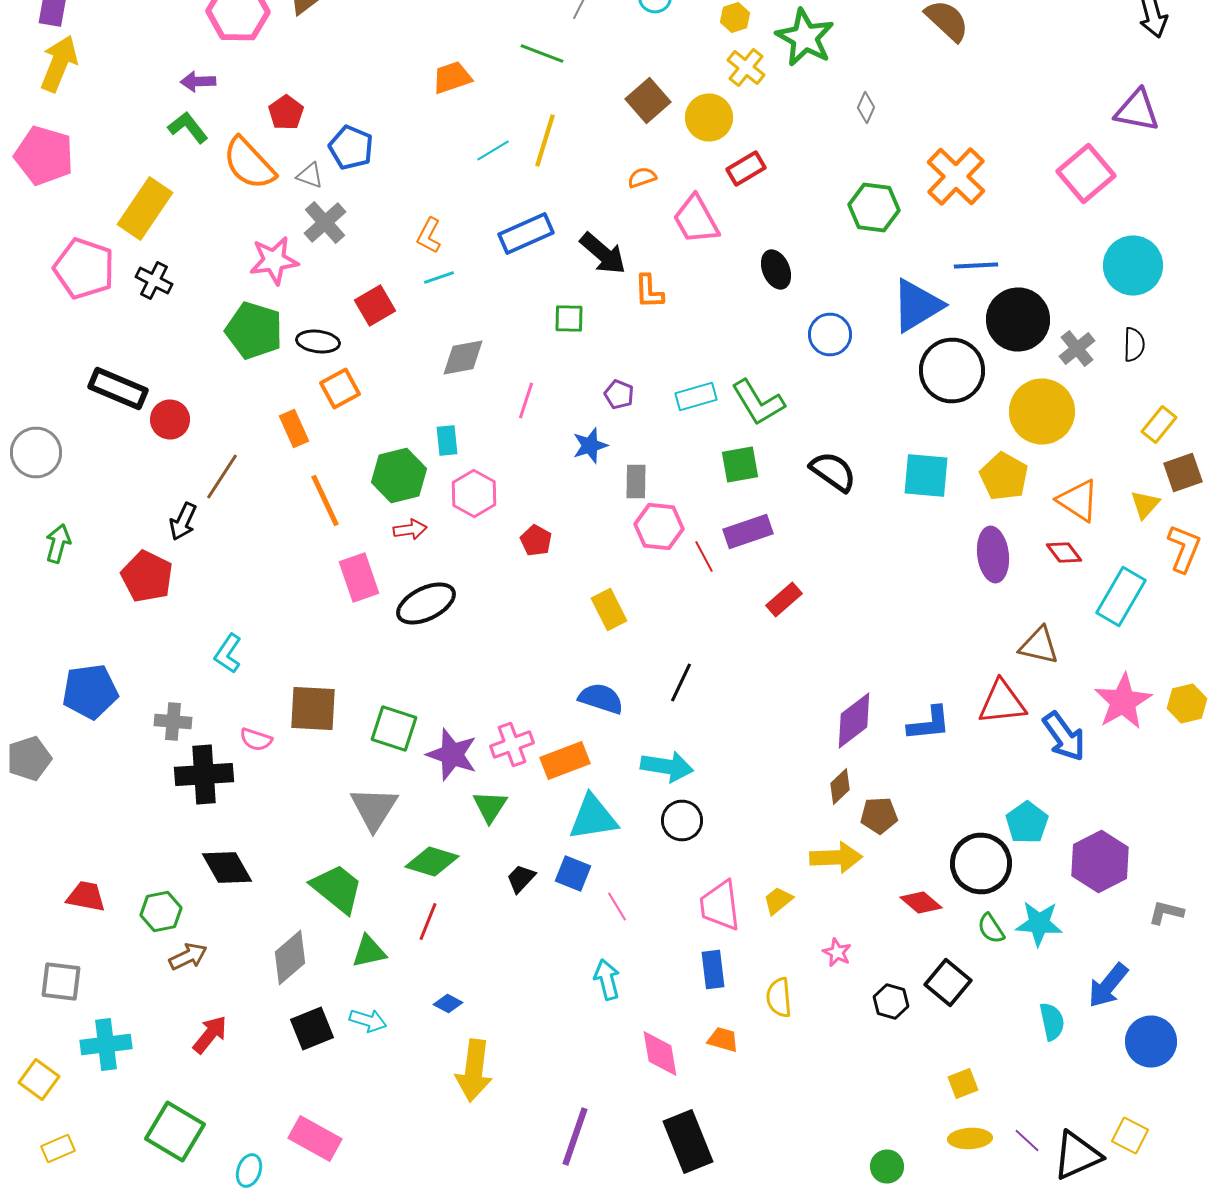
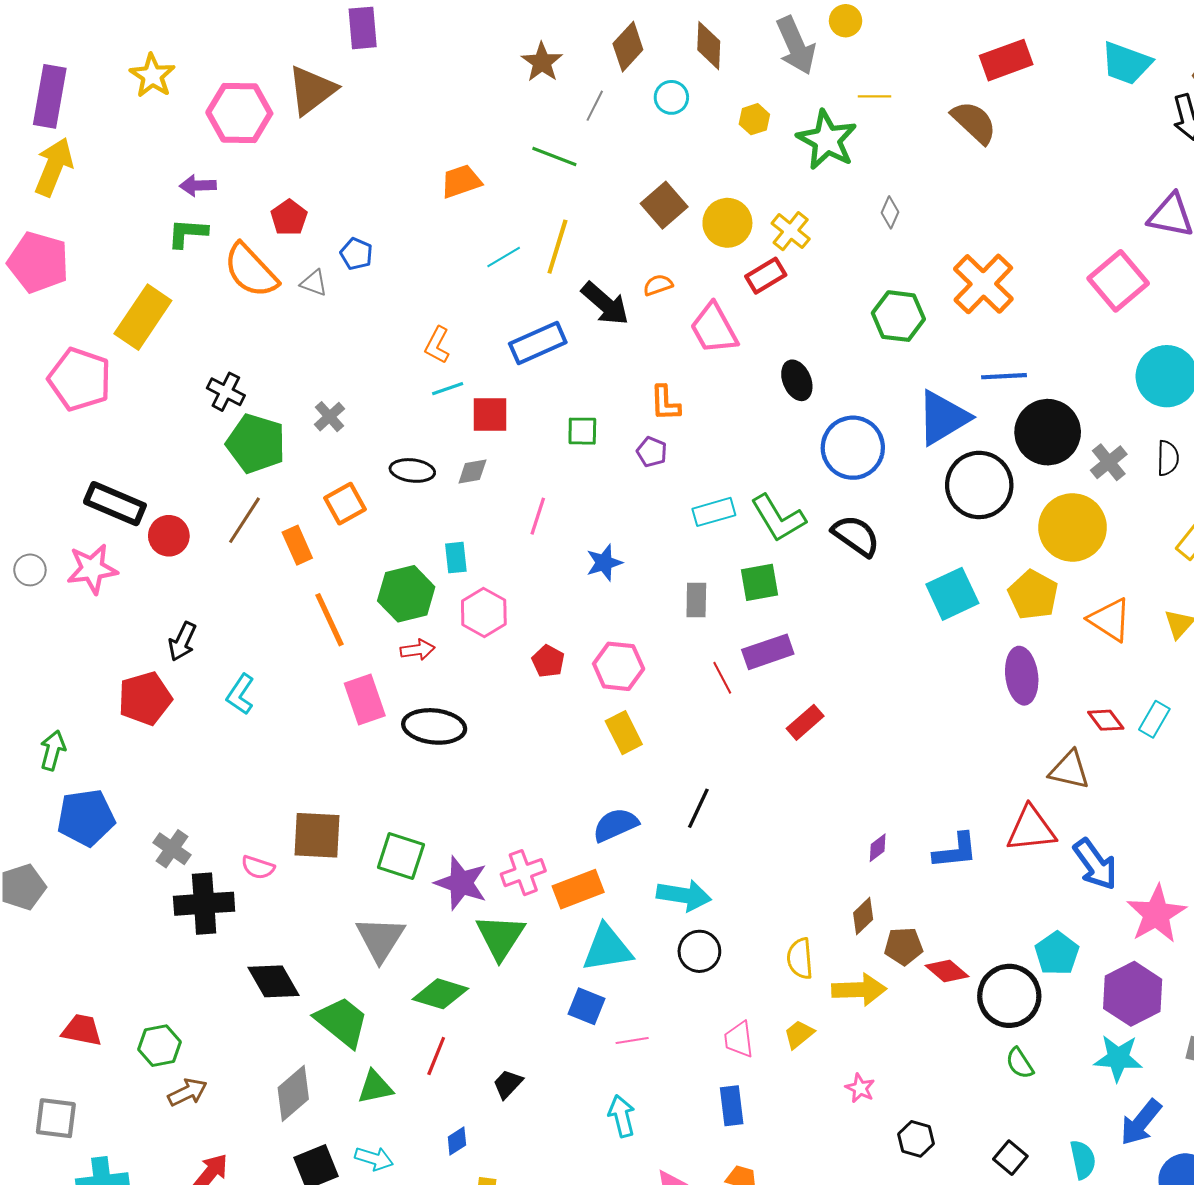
yellow cross: (746, 68) -> (791, 231), moved
green L-shape: (188, 128) -> (187, 233), turned -48
blue pentagon: (351, 148) -> (356, 254), size x0.7
gray cross: (325, 222) -> (329, 417), moved, size x0.7
black arrow: (603, 254) -> (605, 304), moved
pink star: (274, 260) -> (92, 569), moved
black cross: (154, 280) -> (226, 392), moved
red square: (375, 306) -> (490, 415), moved, turned 30
blue circle: (830, 334) -> (853, 448), size x1.4
black ellipse: (318, 342) -> (412, 470), moved
gray diamond: (463, 358) -> (472, 472), size x0.7
purple pentagon: (619, 394) -> (652, 452), moved
gray circle: (36, 452) -> (30, 570), size x0.6
black semicircle: (833, 472) -> (856, 536), moved
brown line: (222, 476) -> (244, 520), moved
cyan square: (926, 476) -> (952, 594), turned -30
gray rectangle: (636, 482) -> (696, 600), moved
pink hexagon: (659, 526) -> (619, 666), moved
green arrow: (58, 544) -> (53, 750), moved
red diamond: (1064, 552) -> (1106, 720), moved
red pentagon: (147, 576) -> (145, 698), turned 30
cyan rectangle: (1121, 596) -> (1154, 719), size x0.6
black ellipse: (426, 604) -> (434, 726), turned 32
cyan L-shape: (228, 654) -> (240, 694), moved
blue semicircle: (601, 698) -> (615, 825), turned -42
pink star: (1123, 702) -> (1156, 914), moved
purple diamond: (854, 720) -> (878, 848), size x0.5
gray cross: (173, 722) -> (172, 849), turned 30
green triangle: (490, 806) -> (500, 937), size x1.4
black diamond: (227, 868) -> (273, 981), moved
black trapezoid: (521, 878) -> (508, 1084), moved
red diamond: (921, 902) -> (947, 971), moved
pink line: (617, 906) -> (632, 1040), turned -68
pink trapezoid: (720, 906) -> (739, 1039), size x0.7
cyan star: (1039, 924) -> (1118, 1058), moved
black square: (948, 982) -> (1010, 1158), moved, size x0.7
yellow semicircle: (779, 998) -> (800, 959), moved
blue diamond: (448, 1004) -> (457, 1141), turned -60

